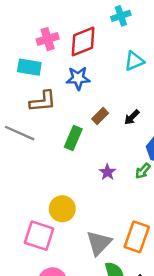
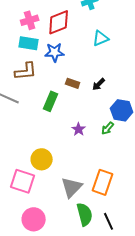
cyan rectangle: (29, 67) -> (29, 43), moved
brown rectangle: (100, 116) -> (73, 83), turned 64

